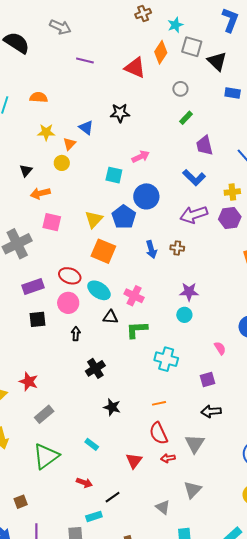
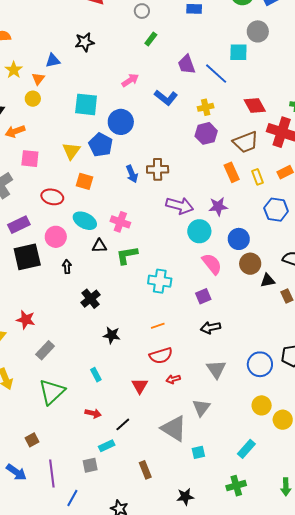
blue triangle: (86, 128) -> (53, 61), turned -42
yellow star: (46, 132) -> (14, 70), turned -30
purple trapezoid: (204, 145) -> (187, 64), moved
pink arrow: (141, 157) -> (130, 80), moved
cyan square: (114, 175) -> (86, 104), size x1.4
purple arrow: (194, 215) -> (180, 206), moved, turned -140
brown cross: (177, 248) -> (158, 169), size x1.5
orange square: (103, 251) -> (85, 181), size x0.7
red ellipse: (70, 276) -> (52, 197), moved
purple star: (189, 292) -> (218, 206), moved
cyan circle: (184, 315) -> (199, 231), moved, size x1.5
black square: (37, 319) -> (27, 257), size x1.6
pink semicircle: (220, 348) -> (212, 264), size x1.6
red semicircle: (158, 433) -> (161, 356), turned -75
cyan rectangle: (92, 444) -> (96, 375), turned 32
gray triangle: (195, 444) -> (216, 369), moved
gray triangle: (163, 507) -> (174, 429), size x1.8

